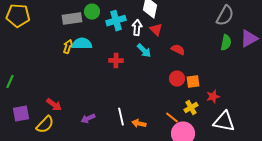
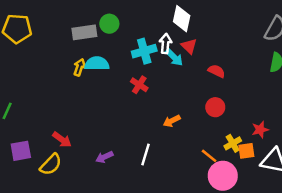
cyan cross: (116, 21) -> (144, 51), moved
cyan arrow: (144, 51) -> (174, 57), moved
red cross: (116, 61) -> (139, 85), turned 32
orange square: (193, 82) -> (246, 151), moved
white line: (121, 117) -> (145, 155), turned 30
orange arrow: (139, 124) -> (172, 121), moved, turned -40

